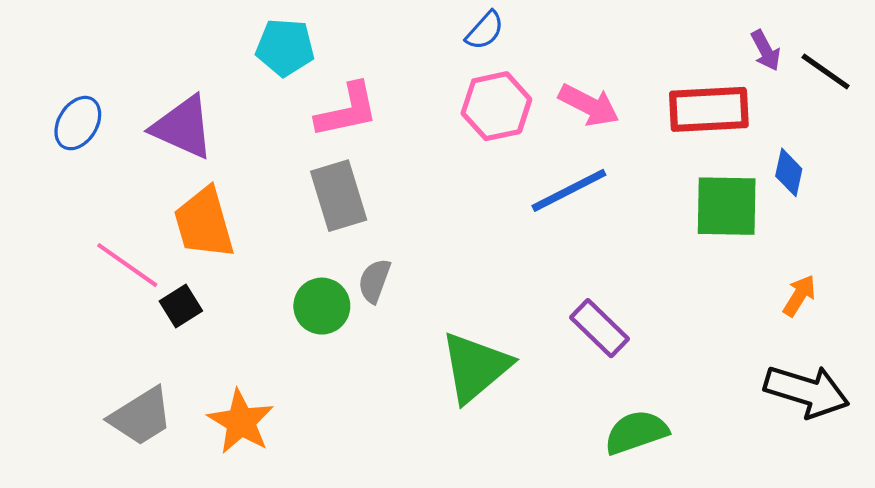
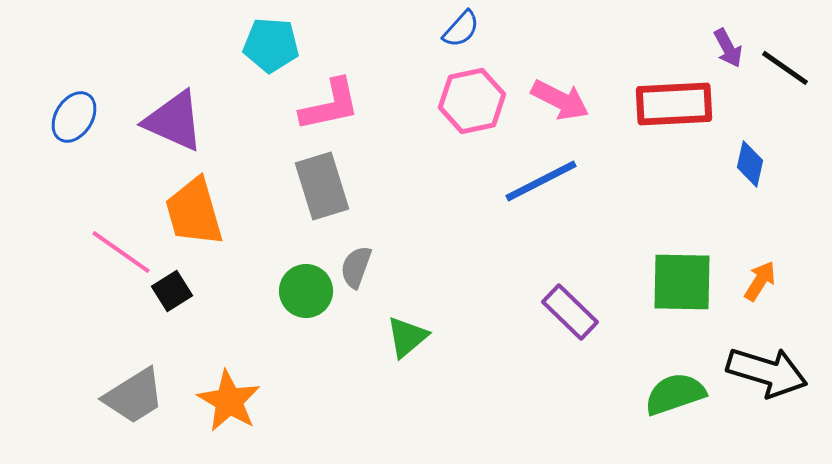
green square: (727, 206) -> (682, 282), moved
green triangle: (475, 367) -> (407, 337), moved, size x0.6
green semicircle: (636, 432) -> (675, 394), moved

